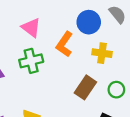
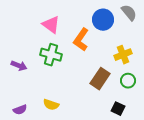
yellow cross: (102, 53) -> (123, 55), moved, turned -30
green cross: (31, 61) -> (51, 55), turned 30

